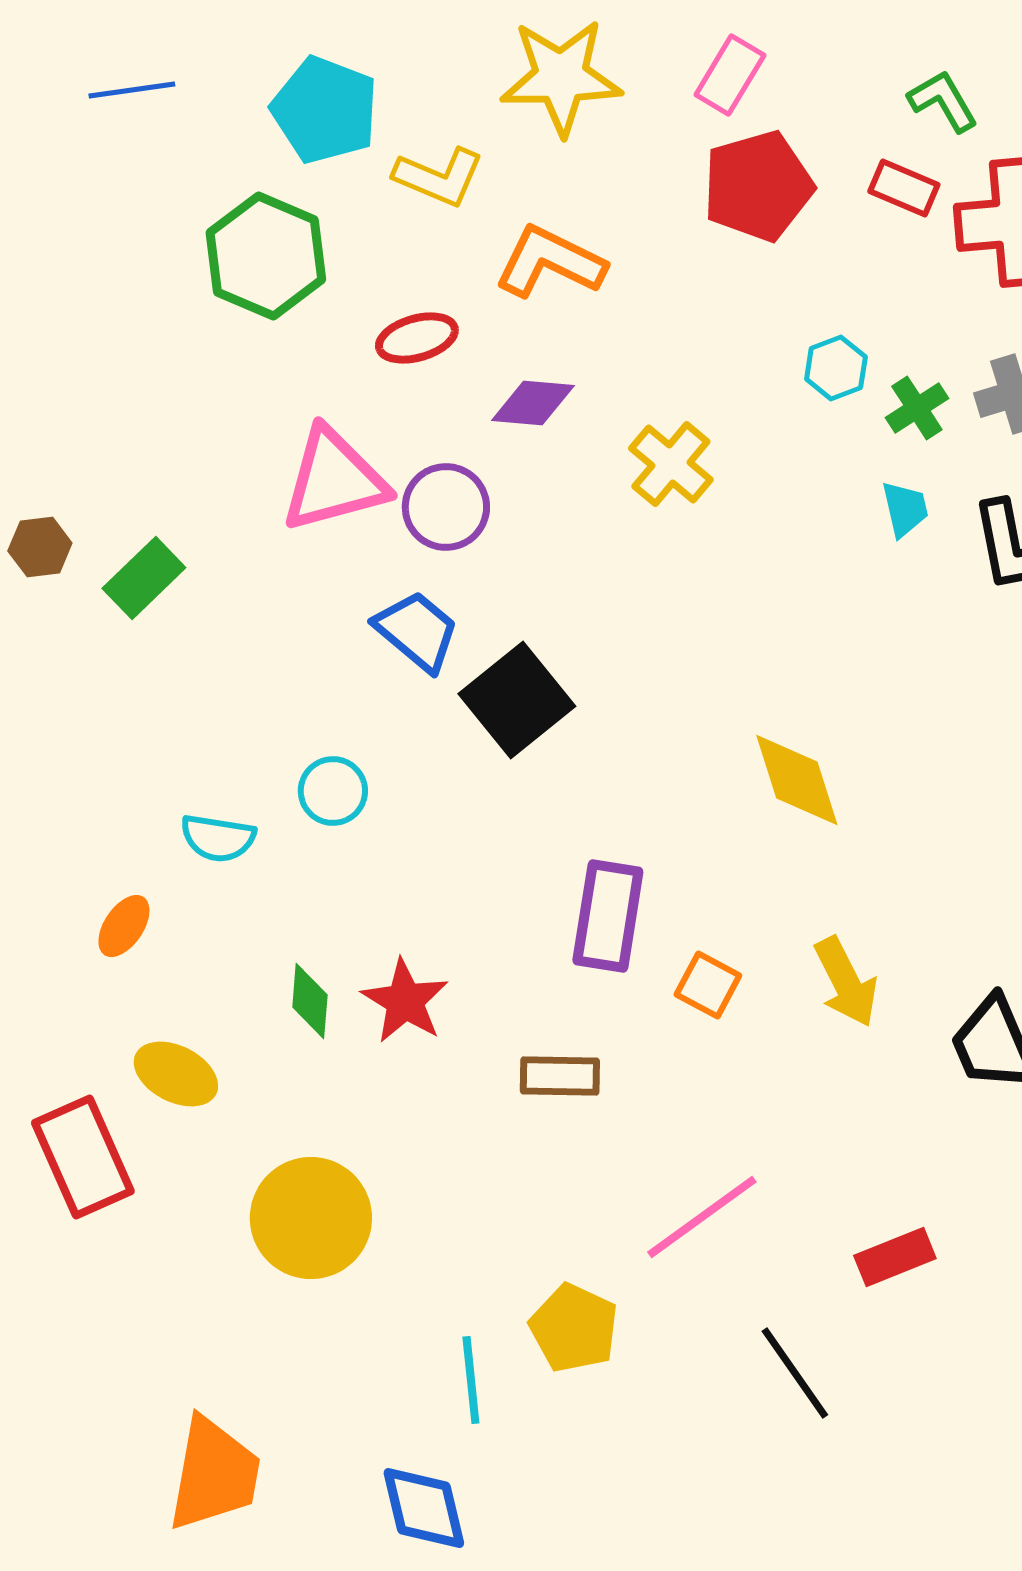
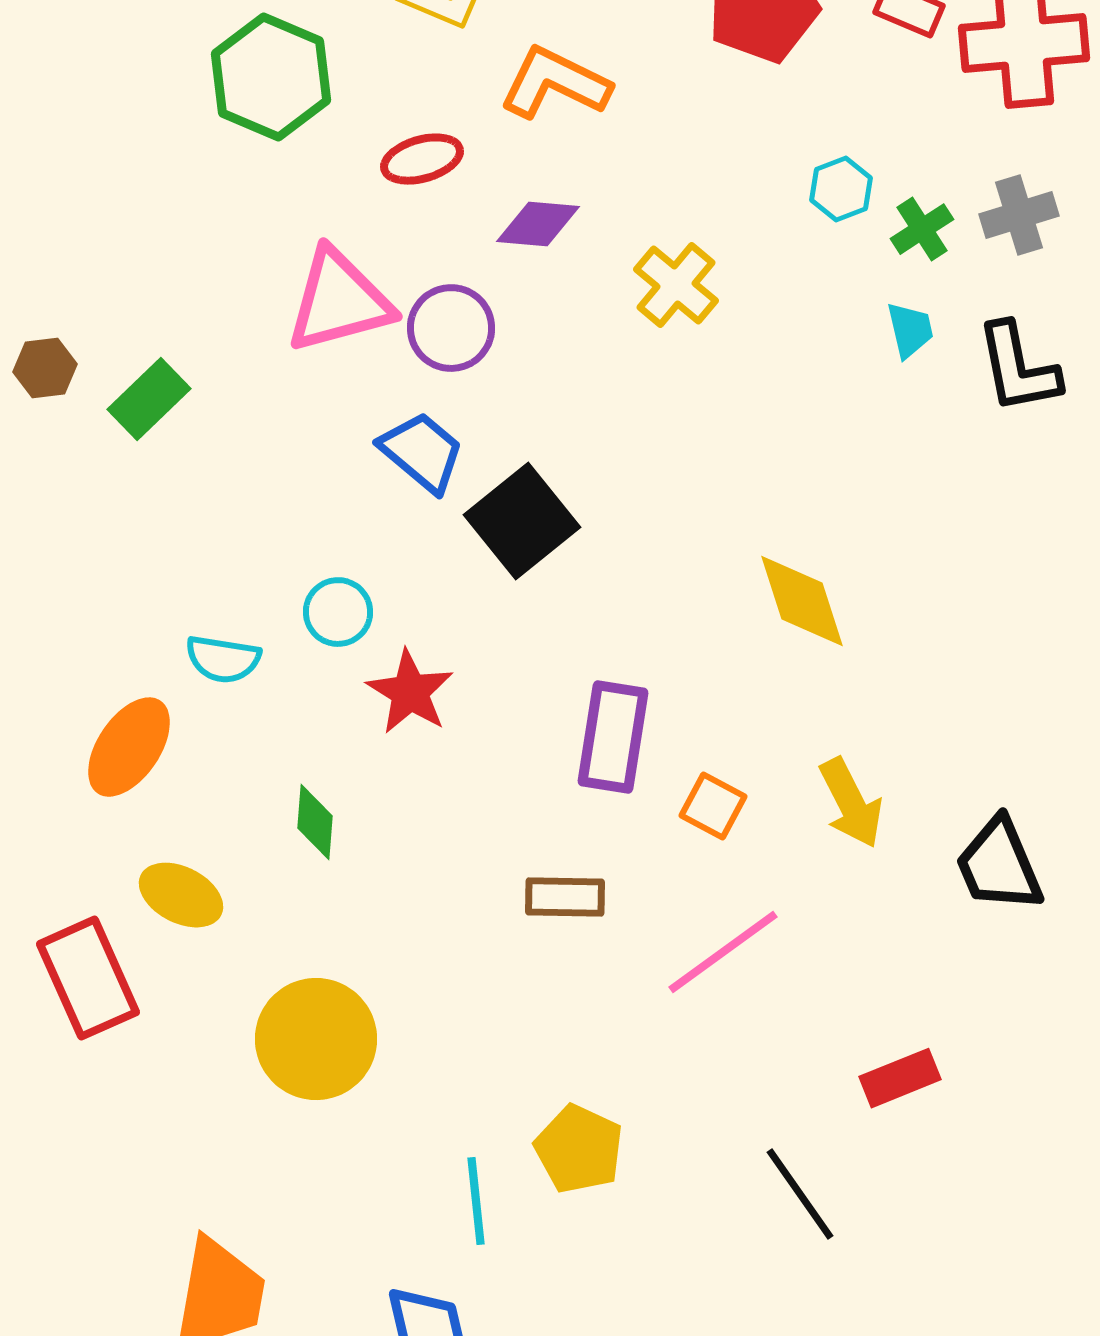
orange ellipse: (124, 926) -> (129, 747), size x1.6
red star: (405, 1001) -> (410, 692), moved
pink line: (702, 1217) -> (723, 952), moved

